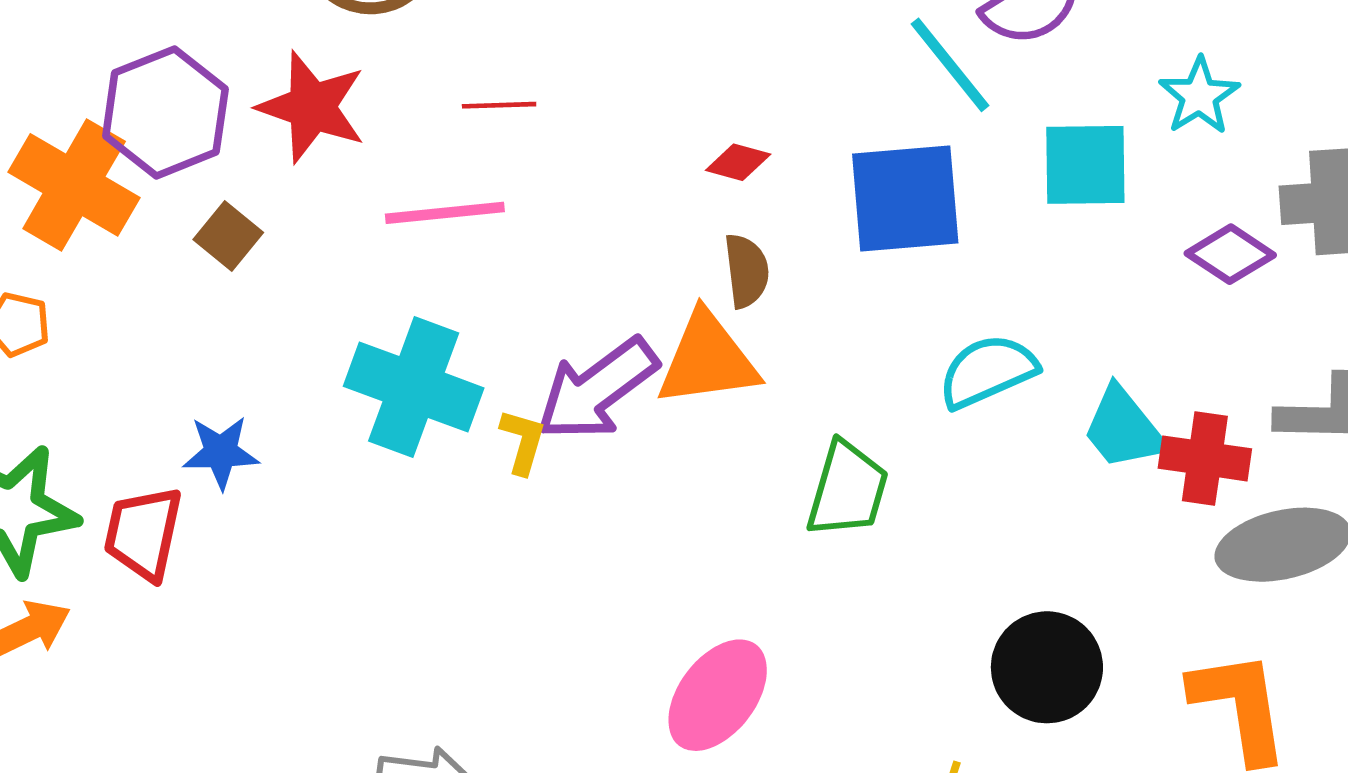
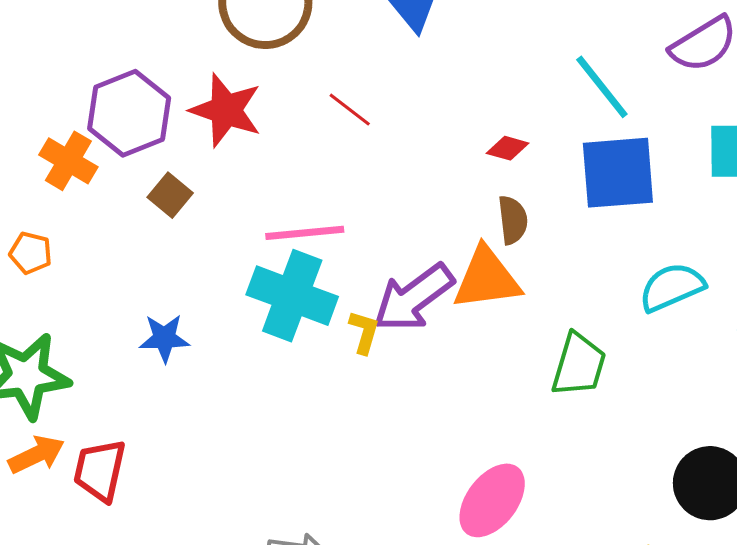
cyan line: (950, 65) -> (602, 87), moved
red line: (499, 105) -> (350, 110), turned 39
orange cross: (74, 185) -> (68, 161), size x0.7
pink line: (445, 213) -> (305, 233), moved
red trapezoid: (143, 533) -> (100, 470), moved

